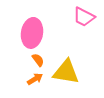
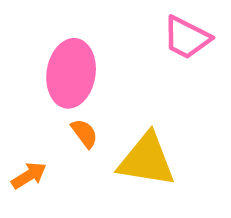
orange arrow: (35, 79) -> (29, 176), moved

